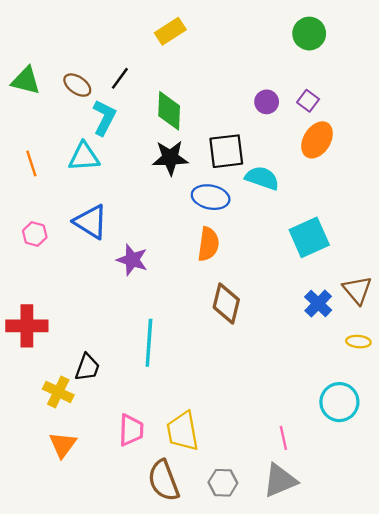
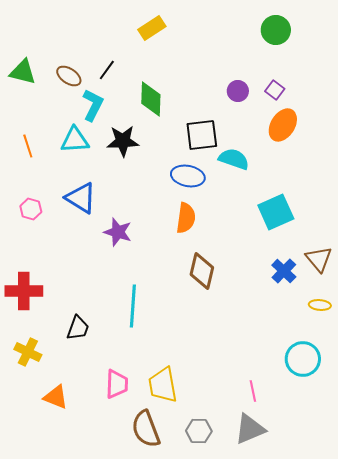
black star: (170, 158) -> (123, 141), moved
yellow cross: (58, 392) -> (28, 352), moved
orange triangle: (63, 445) -> (56, 397), turned -44

